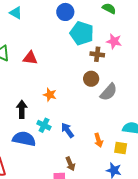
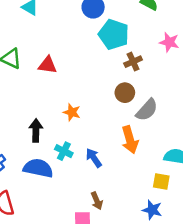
pink star: (114, 41) -> (169, 42), moved
brown cross: (97, 54) -> (133, 62), turned -32
orange arrow: (98, 140) -> (130, 140), moved, size x1.5

